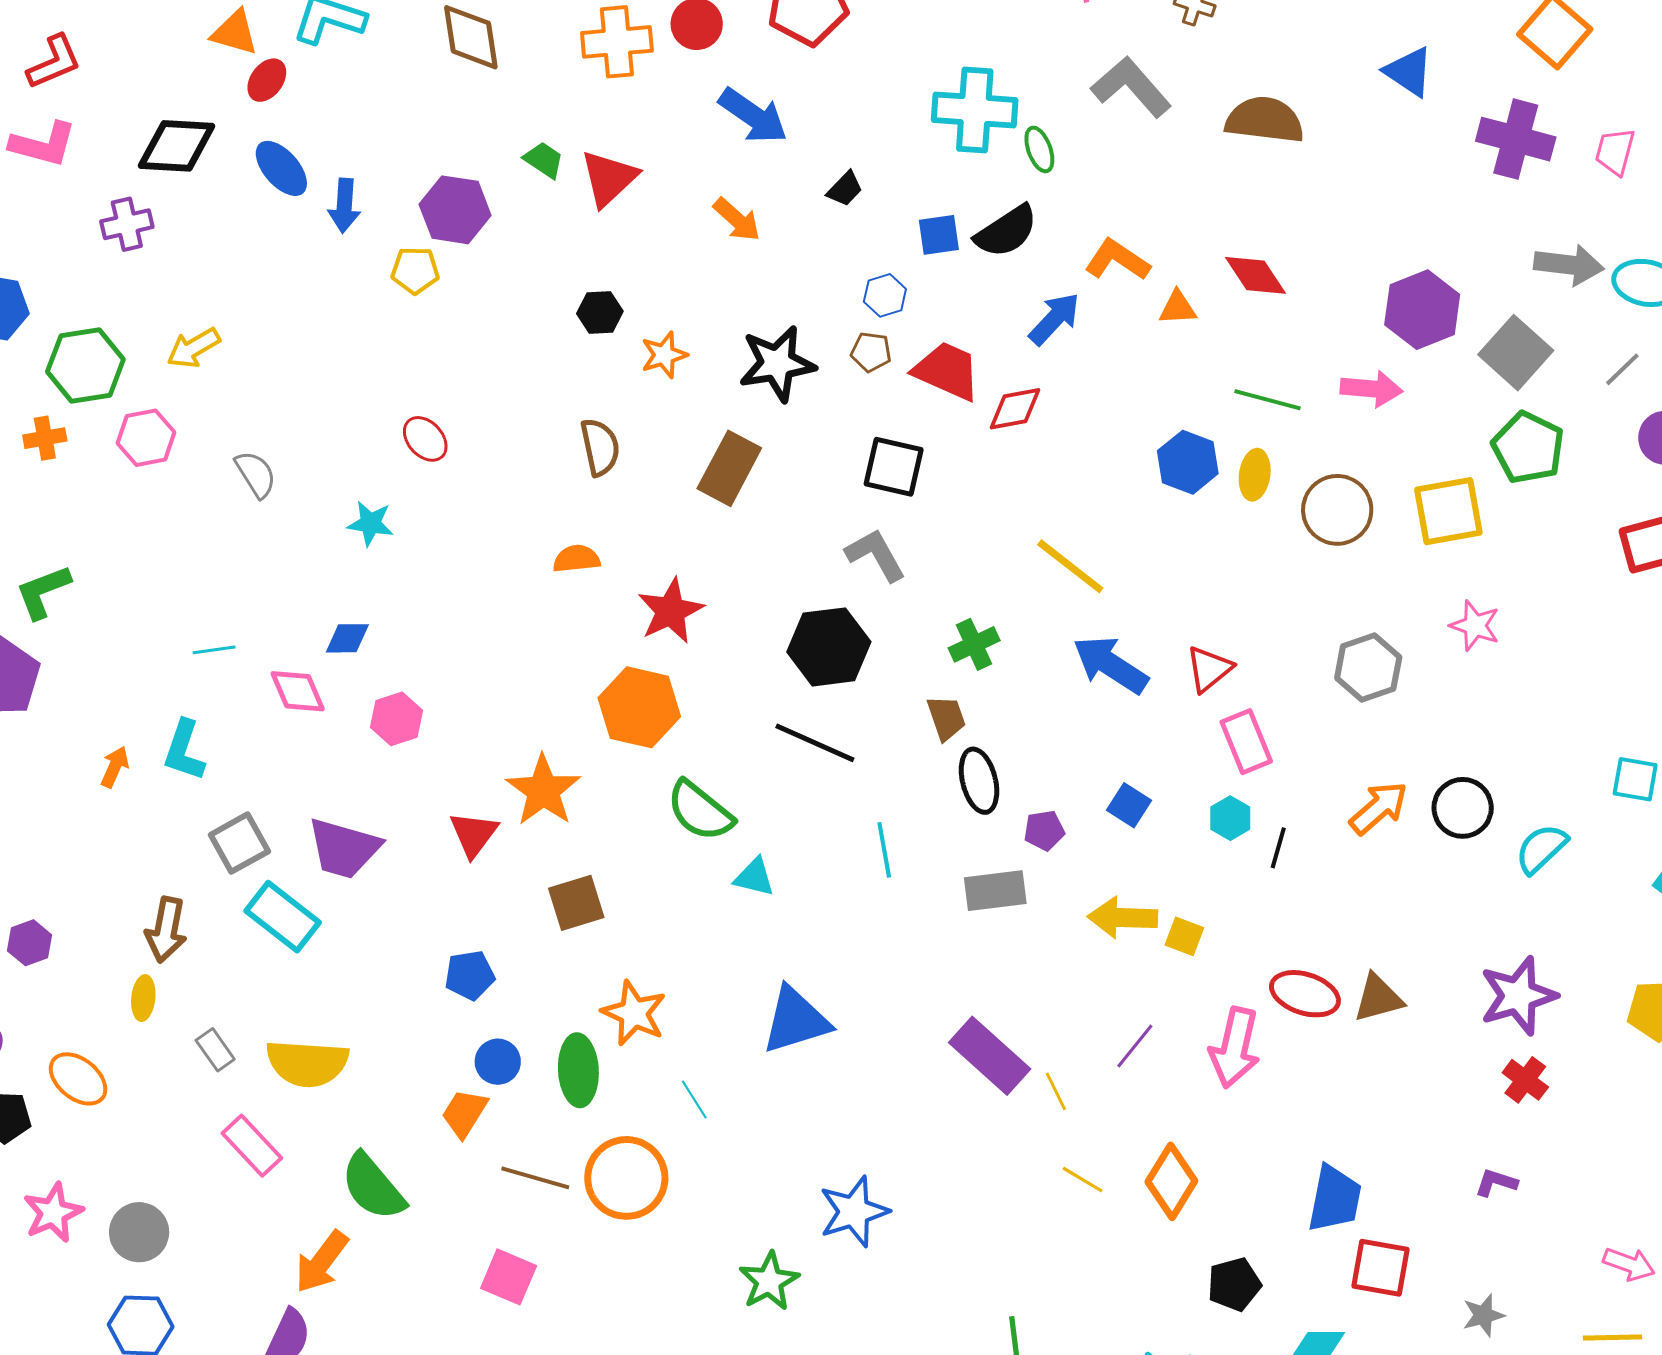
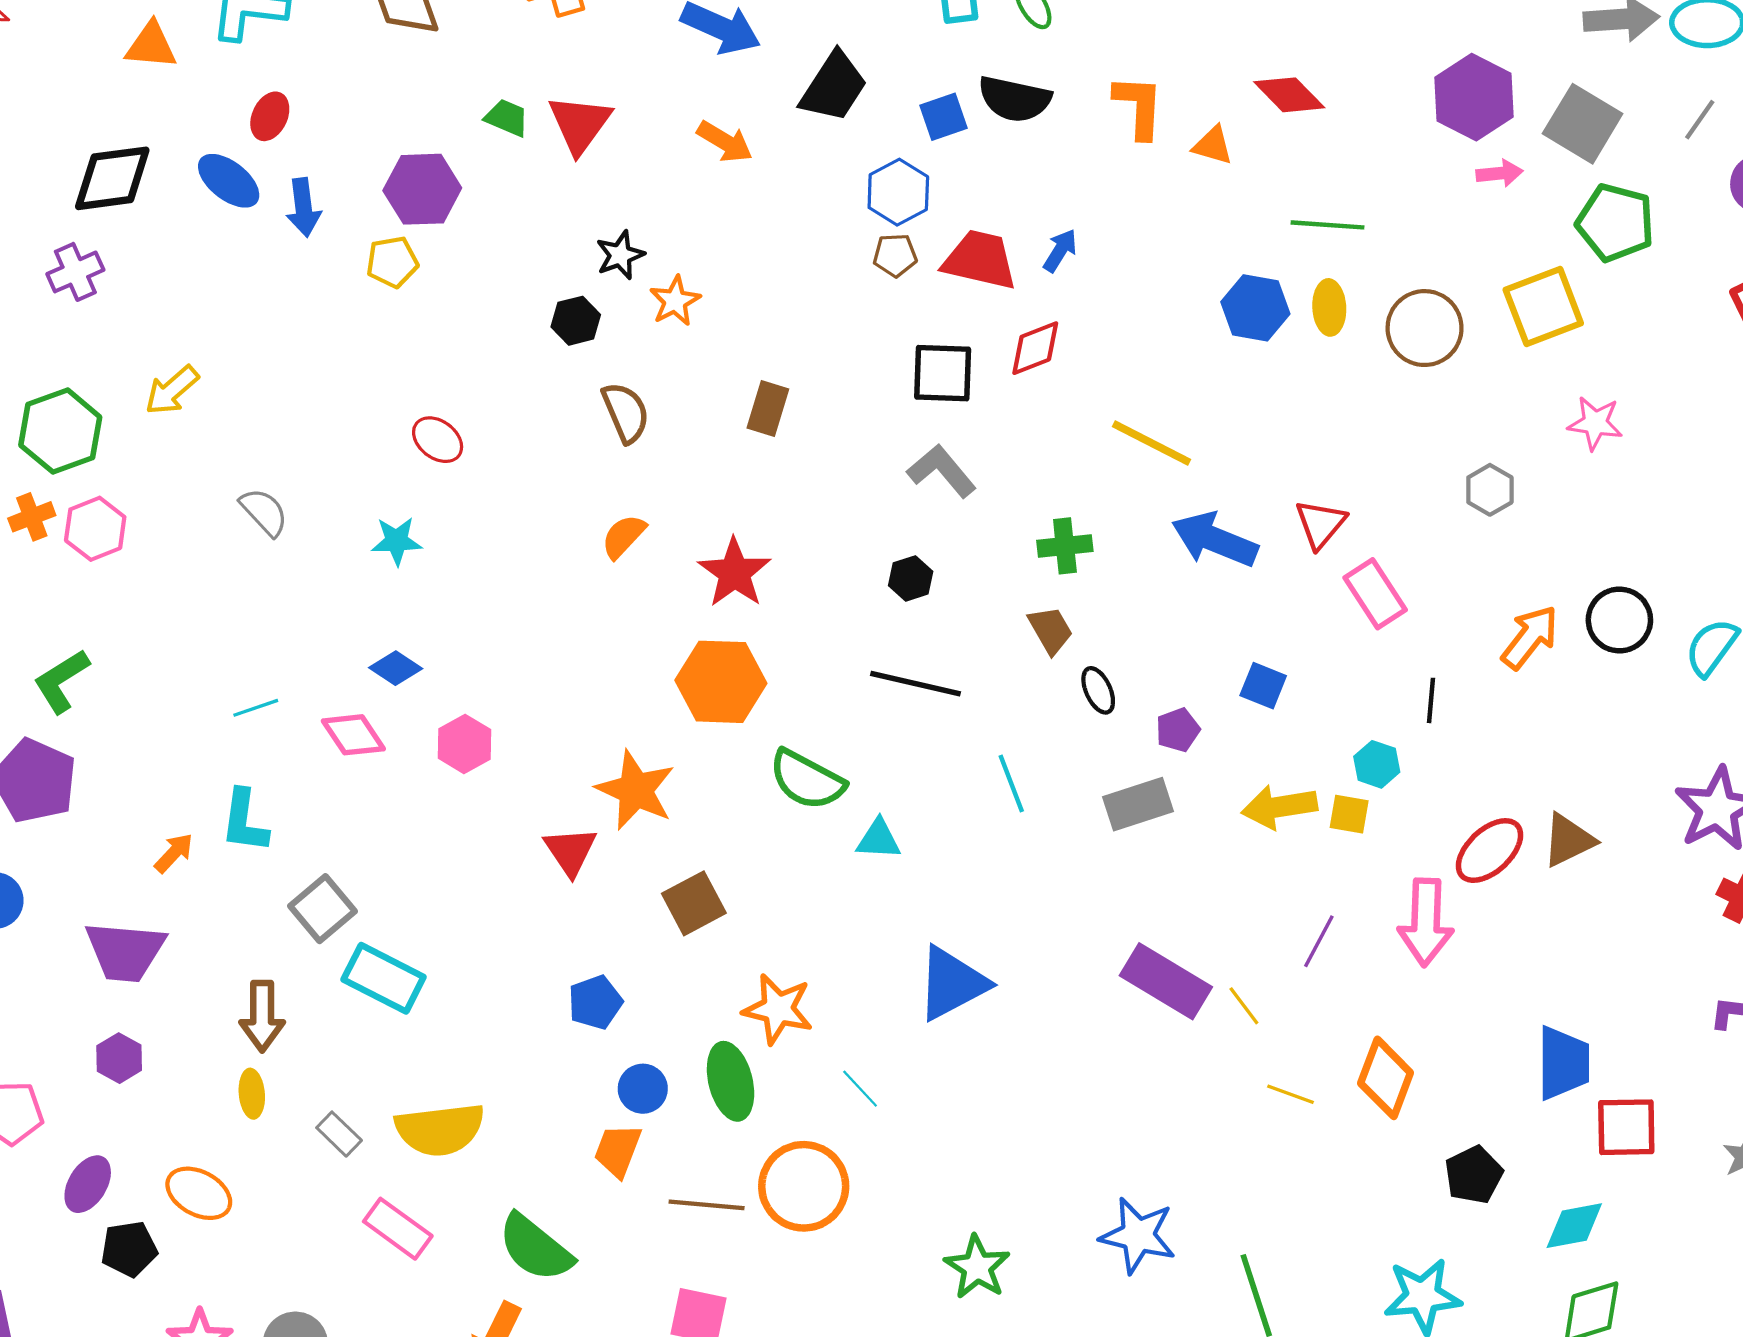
red ellipse: (267, 80) -> (270, 116), moved
black trapezoid: (845, 189) -> (834, 87), size x1.8
black semicircle: (1006, 231) -> (1015, 99), turned 56
orange L-shape: (1117, 260) -> (1139, 107), turned 70
blue hexagon: (885, 295) -> (898, 192), size x1.4
orange triangle: (1178, 308) -> (1213, 145), turned 30
black hexagon: (600, 312) -> (576, 321), moved
blue arrow: (1054, 319) -> (1060, 251), moved, size x0.7
black star: (777, 363) -> (620, 255), moved, size x0.6
pink arrow: (1371, 389) -> (1500, 173), moved, size x0.7
red diamond: (1015, 409) -> (1035, 348), moved
pink hexagon: (146, 438) -> (95, 529), moved
brown rectangle: (729, 468) -> (768, 409), size x0.7
orange semicircle: (576, 559) -> (623, 536), turned -30
blue diamond: (347, 638) -> (396, 668), turned 45
green cross: (974, 644) -> (1065, 546), turned 30
black hexagon: (829, 647) -> (911, 578), size x0.5
gray hexagon: (1368, 668) -> (1490, 490), size x0.7
orange arrow: (115, 767) -> (174, 853), turned 30
black ellipse: (979, 781) -> (1098, 690), size x0.7
cyan hexagon: (1230, 818) -> (1377, 764), moved
purple trapezoid: (344, 848) -> (125, 951), moved
red ellipse: (1305, 994) -> (1489, 851), turned -50
blue star: (854, 1212) -> (1138, 1235), moved, turned -30

